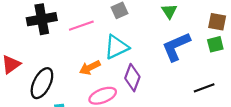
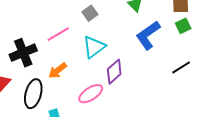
black cross: (42, 19) -> (23, 53), moved
orange arrow: (90, 68) -> (58, 71), moved
purple diamond: (132, 78) -> (114, 72), turned 40

